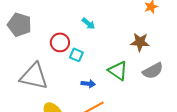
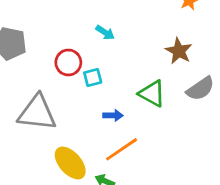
brown star: (140, 42) -> (179, 51), turned 30
cyan square: (76, 55) -> (93, 78), turned -32

